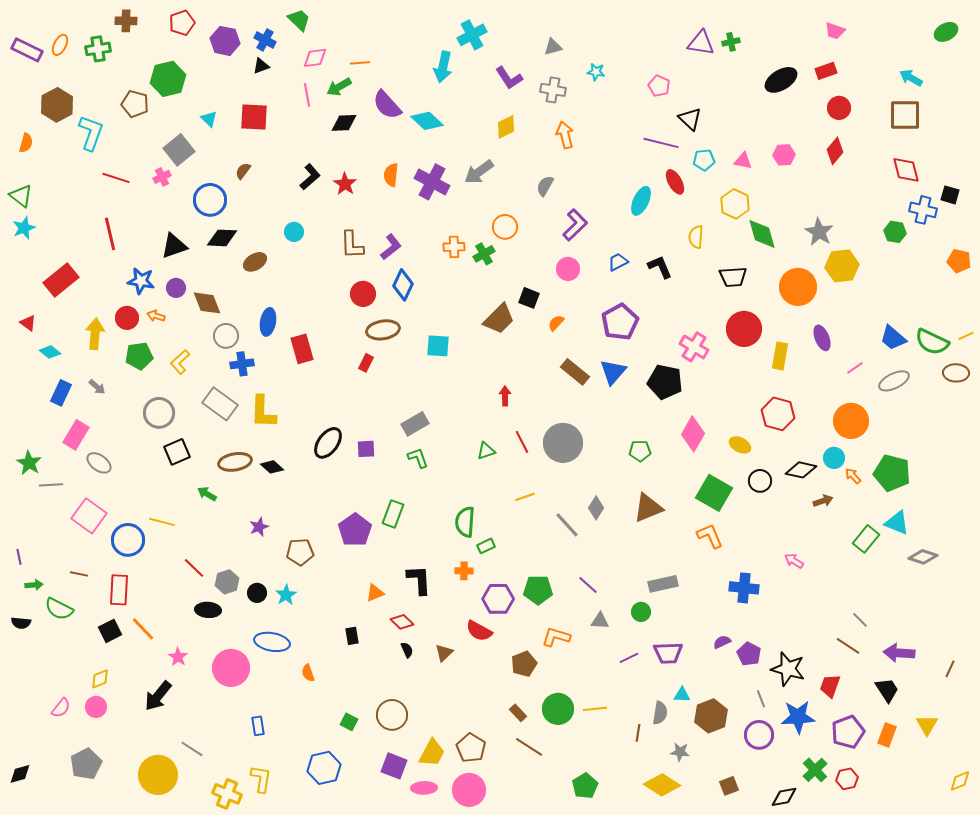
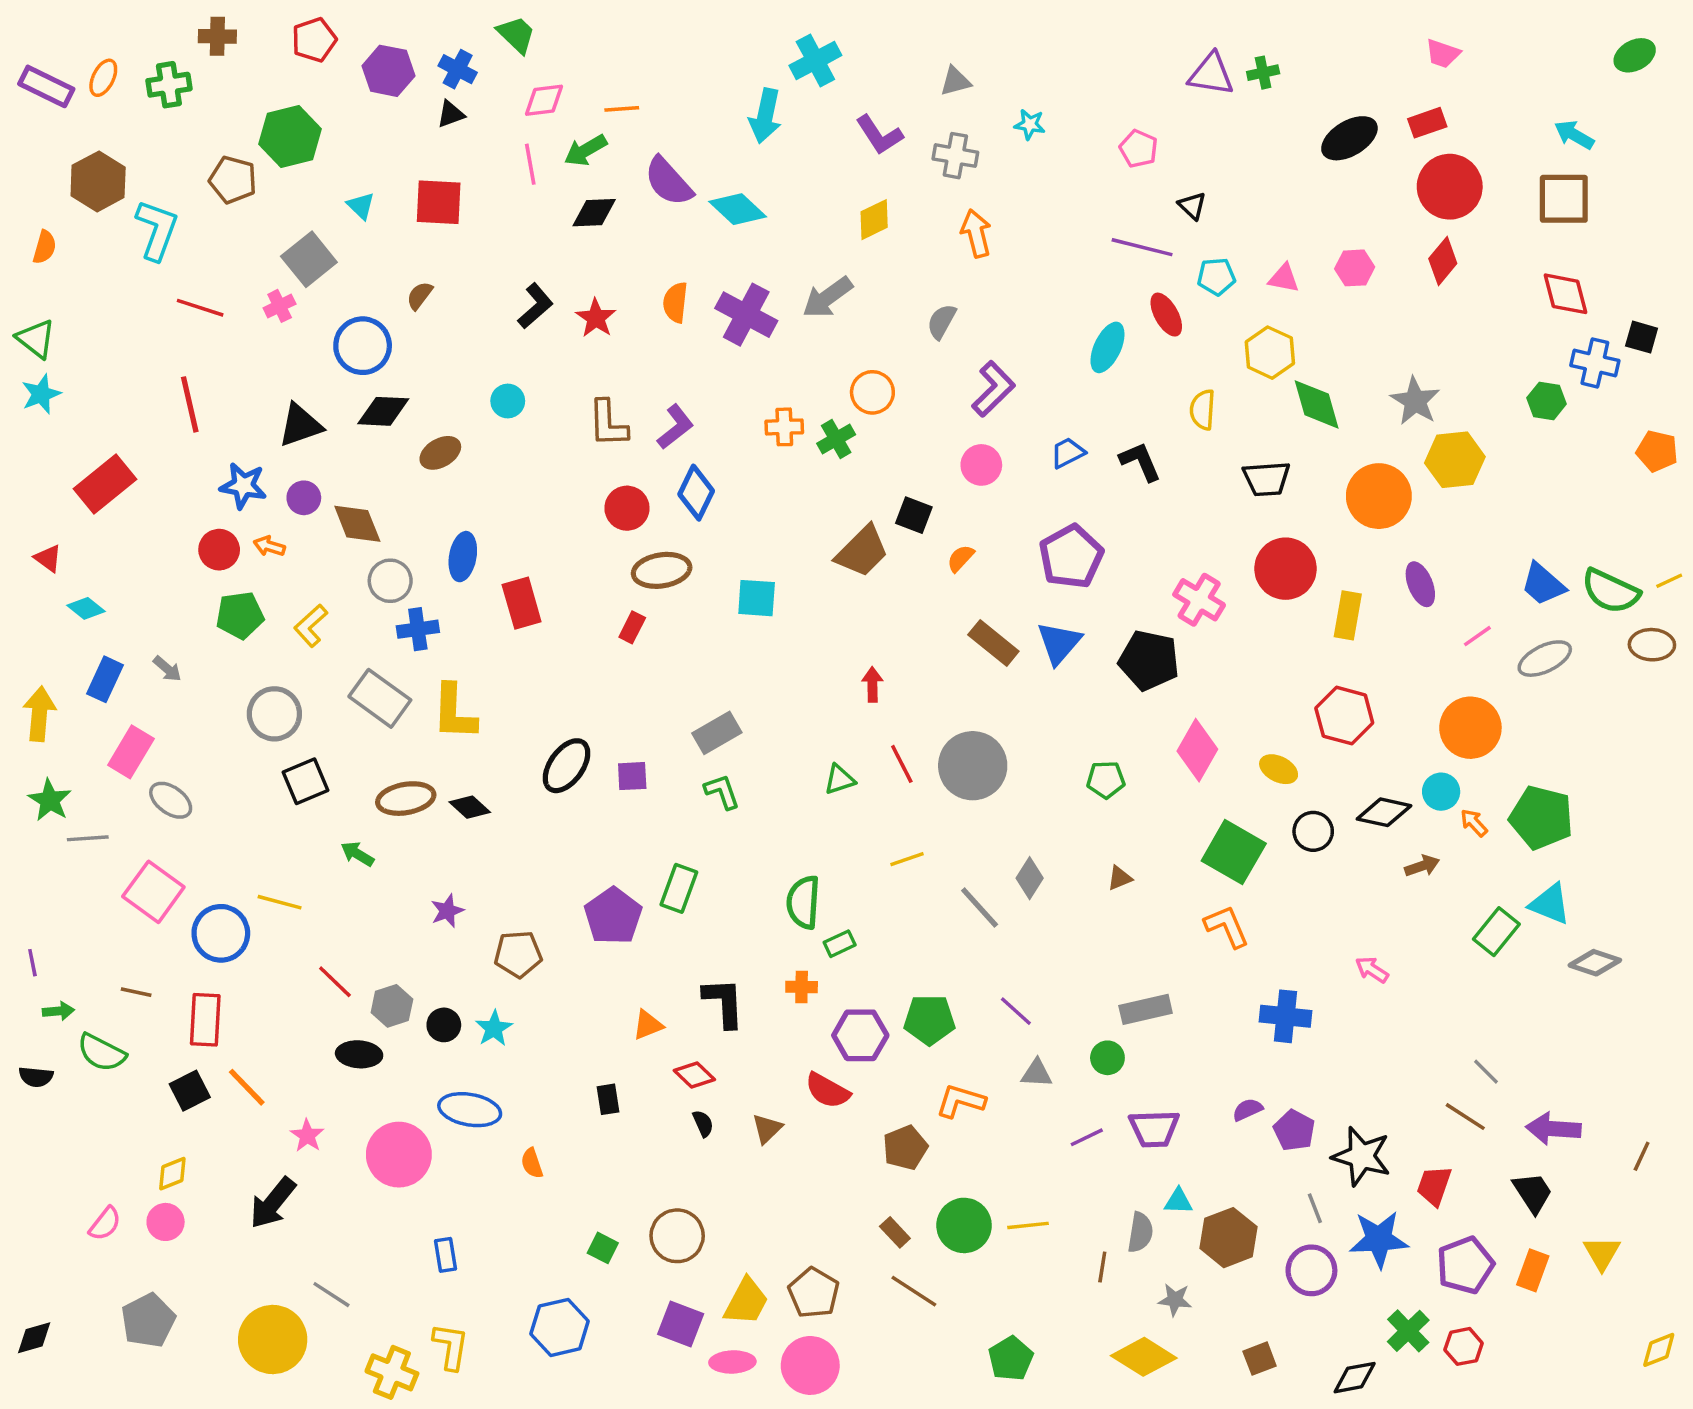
red circle: (839, 108) -> (1450, 187), size x1.6
black triangle: (690, 119) -> (1192, 206), size x0.7
yellow arrow: (95, 334) -> (39, 714), moved
brown triangle: (648, 508) -> (1120, 878), size x0.5

